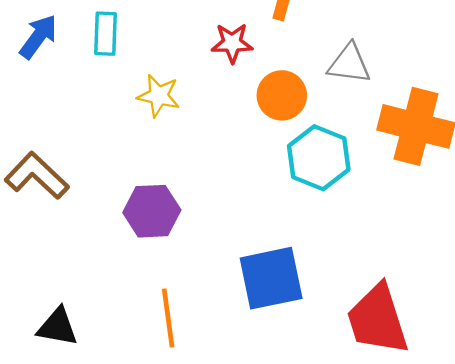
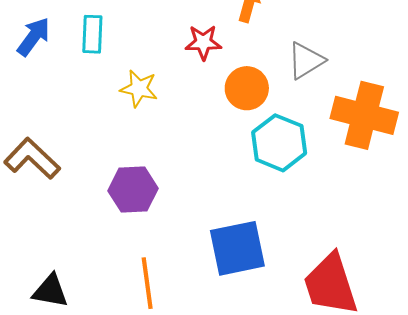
gray triangle: (349, 64) -> (306, 61), turned -39

